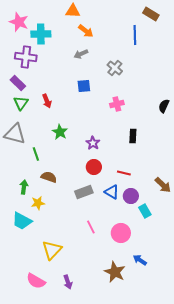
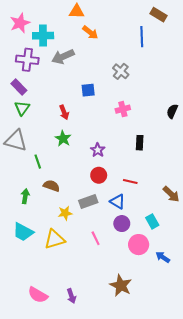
pink star: (19, 22) -> (20, 23), turned 30
gray arrow: (81, 54) -> (63, 57), moved, size x1.5
red arrow: (47, 101) -> (64, 112), moved
purple circle: (131, 196) -> (122, 224), moved
yellow star: (38, 203) -> (65, 213), moved
pink circle: (121, 233) -> (139, 245), moved
yellow triangle: (52, 250) -> (55, 239), moved, turned 30
blue arrow: (140, 260) -> (163, 257), moved

